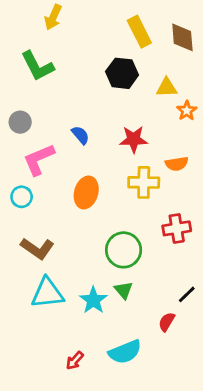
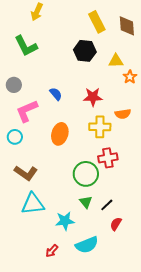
red cross: (177, 228) -> (108, 158), moved
black line: (187, 294) -> (107, 205), moved
cyan star: (93, 300) -> (65, 221), moved, turned 30

